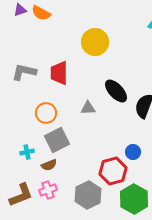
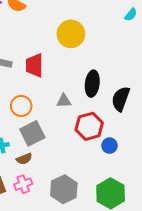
black ellipse: (116, 91) -> (92, 84), turned 50
red hexagon: (113, 171) -> (89, 126), moved

